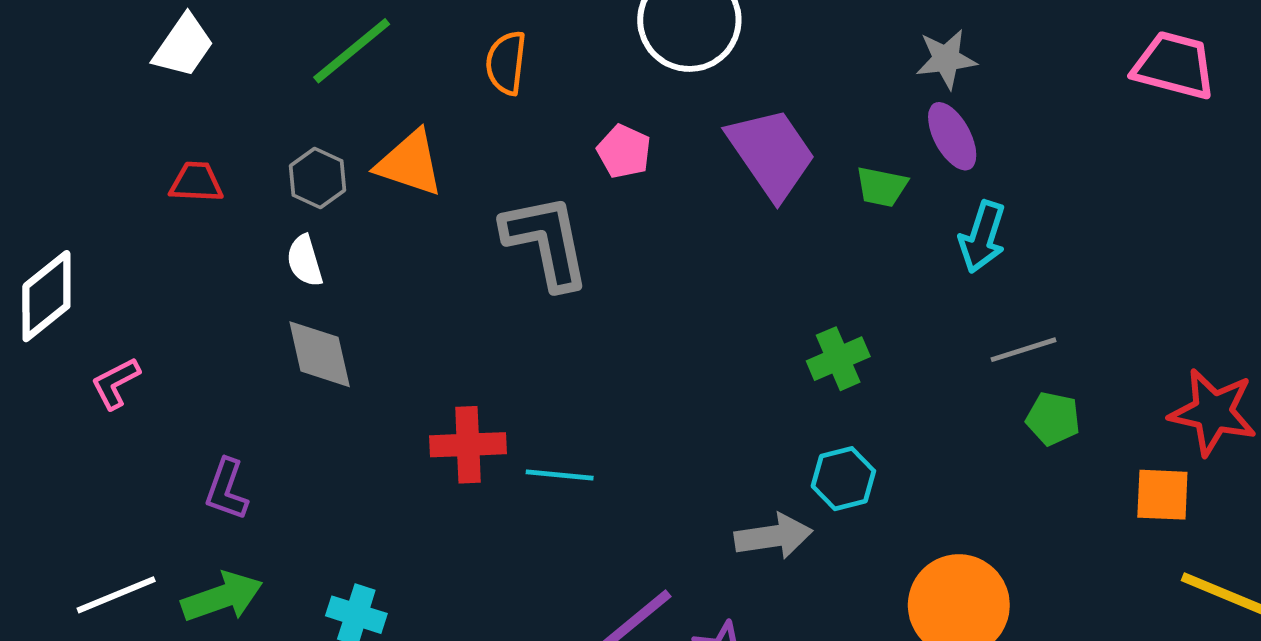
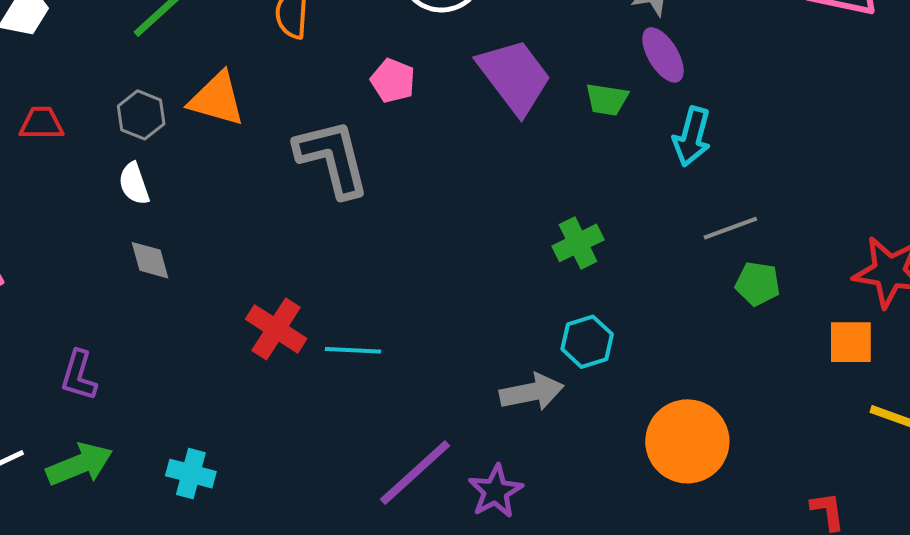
gray diamond: (320, 354) -> (150, 260), size x0.7
red cross: (468, 445) -> (276, 329), turned 38

